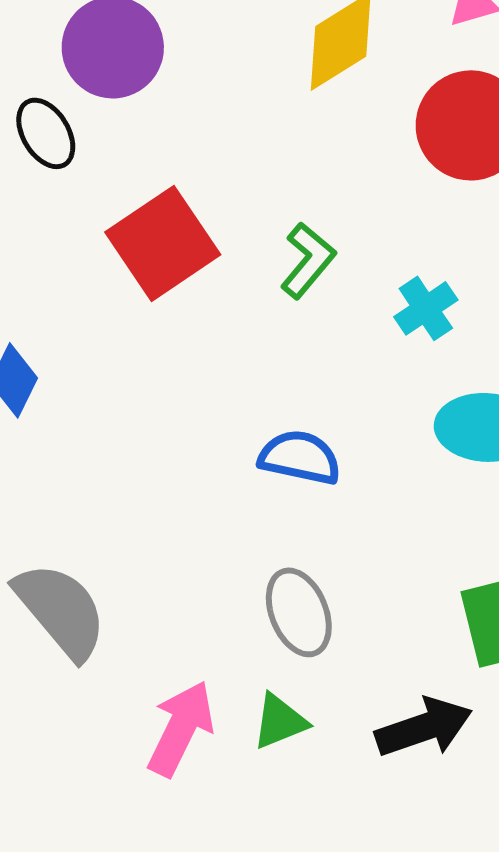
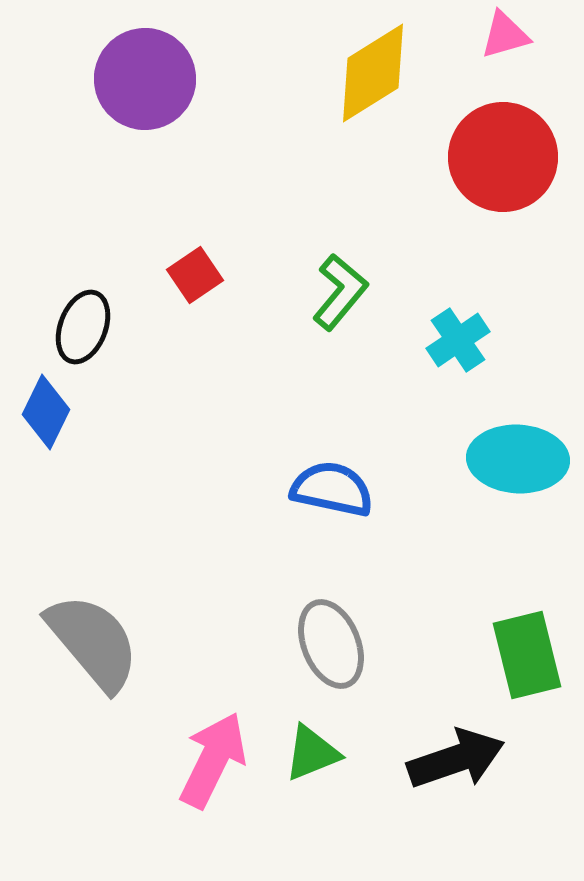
black ellipse: (46, 133) -> (83, 327), moved, turned 52
red square: (163, 243) -> (195, 275), size x0.5

